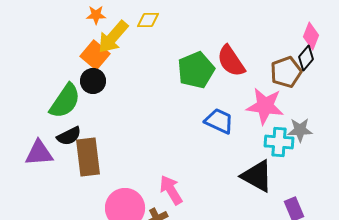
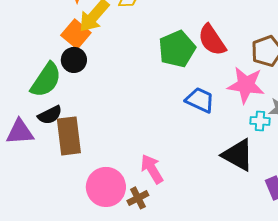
cyan cross: (279, 142) -> (260, 121), size x0.7

